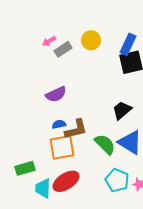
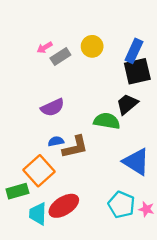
black trapezoid: (122, 110) -> (127, 104), moved
green semicircle: (105, 144) -> (107, 121), moved, turned -35
orange square: (62, 147) -> (39, 171), moved, turned -32

